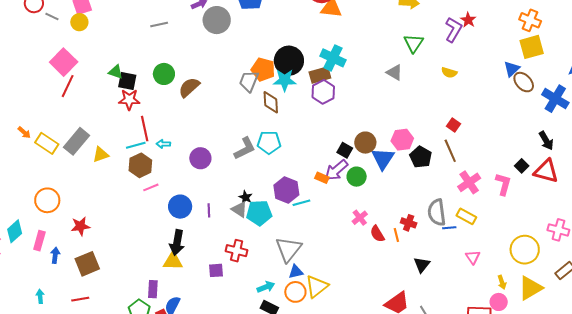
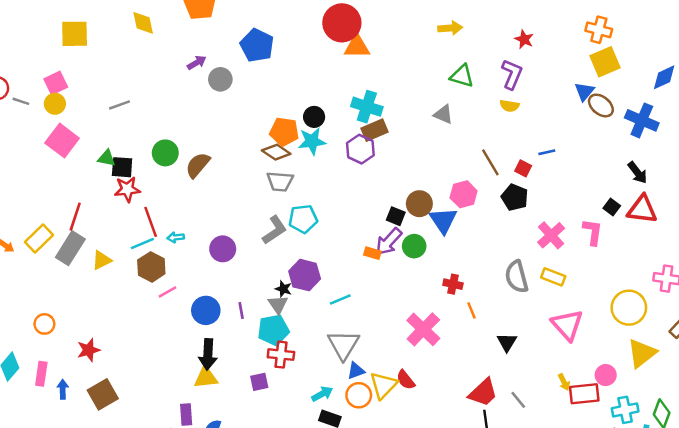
gray circle: (217, 20) -> (220, 79), size x0.7
gray line: (159, 24) -> (119, 105), moved
purple L-shape: (453, 30) -> (512, 74), moved
green triangle: (414, 43) -> (462, 76), turned -40
black circle: (289, 61) -> (314, 117), size x0.6
pink square: (64, 62) -> (62, 141), moved
brown rectangle: (320, 75) -> (375, 130), moved
gray trapezoid: (249, 81) -> (280, 181), moved, turned -100
red line: (68, 86) -> (75, 217), moved
brown diamond: (271, 102) -> (276, 152), moved, turned -45
yellow rectangle: (47, 143) -> (39, 238), moved, turned -70
brown line: (450, 151) -> (490, 162), moved
black pentagon: (421, 157) -> (515, 197), moved
purple hexagon: (286, 190) -> (305, 275), moved
orange circle: (47, 200) -> (44, 324), size x0.7
cyan line: (301, 203) -> (340, 299), moved
gray triangle: (239, 209) -> (278, 305), turned 30
cyan pentagon: (259, 213) -> (273, 330), moved
pink cross: (360, 218) -> (423, 329), moved, size x1.8
red cross: (409, 223) -> (453, 284), moved
blue line: (449, 228) -> (547, 152), moved
red semicircle: (377, 234) -> (406, 380), moved
pink triangle: (473, 257) -> (567, 325), size x1.8
yellow arrow: (502, 282) -> (564, 382), moved

